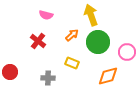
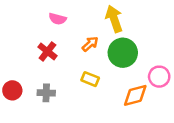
pink circle: (127, 52) -> (159, 77), moved
gray cross: (48, 78) -> (46, 93), moved

